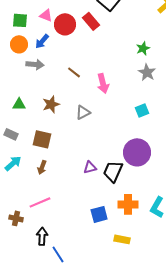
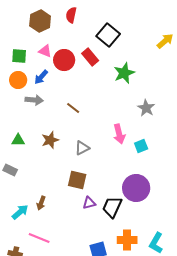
green star: (143, 48) -> (124, 73), moved, size x1.5
pink arrow: (103, 83) -> (119, 134), moved
brown square: (42, 139) -> (77, 180), moved
cyan arrow: (13, 163) -> (20, 212), moved
pink line: (40, 202) -> (39, 238), turned 45

